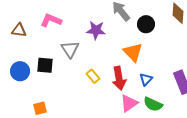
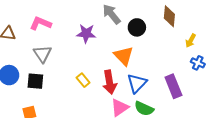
gray triangle: (70, 49) -> (43, 54), moved
black square: (45, 65) -> (35, 81), moved
blue triangle: (146, 79) -> (137, 83), size x1.5

